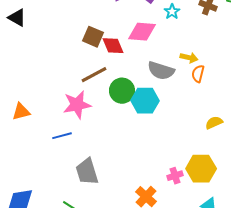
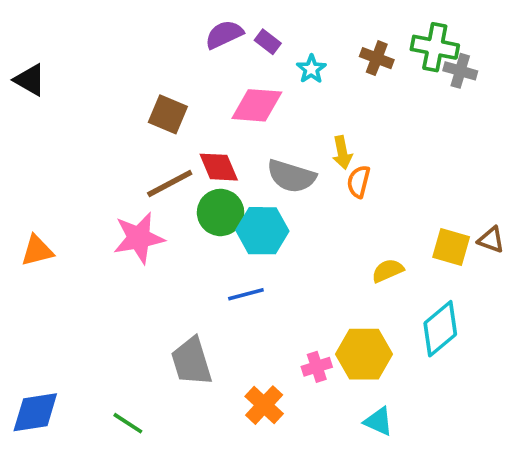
red diamond: (113, 46) -> (219, 167), moved
yellow arrow: (189, 58) -> (342, 153), turned 66
blue line: (62, 136) -> (246, 294), moved
gray trapezoid: (87, 172) -> (191, 361), moved

